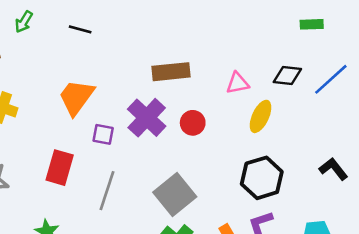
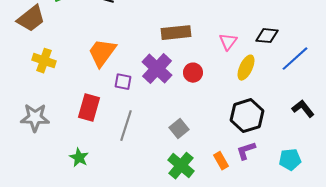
blue line: (331, 79) -> (295, 59), moved
pink triangle: (237, 83) -> (228, 42), turned -42
gray square: (175, 194) -> (179, 129), size x0.6

